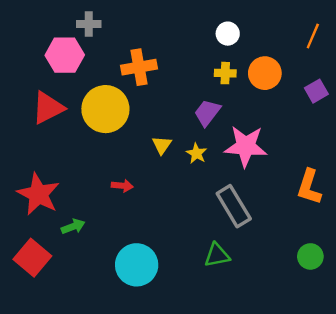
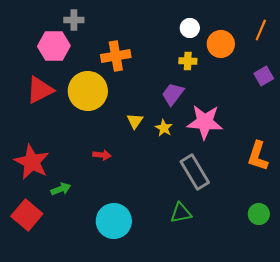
orange circle: (265, 73) -> (221, 44), moved

